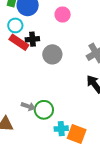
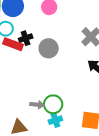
cyan cross: (61, 129) -> (55, 120), moved

